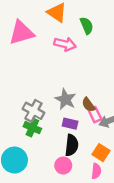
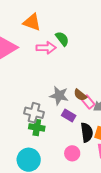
green semicircle: (87, 26) -> (62, 39), moved
purple rectangle: (70, 124) -> (69, 116), turned 32
black semicircle: (72, 145) -> (87, 132), moved

